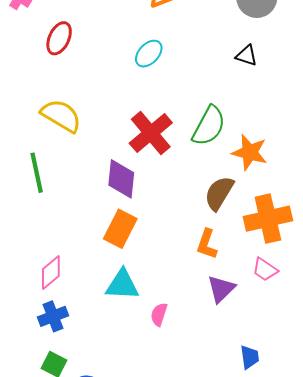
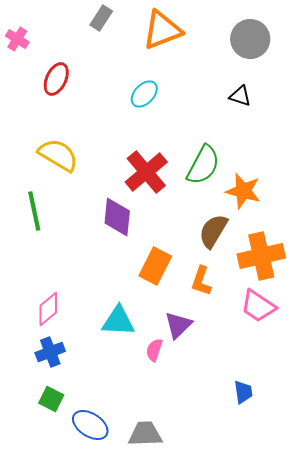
orange rectangle: (120, 229) -> (155, 266), moved
pink trapezoid: (265, 270) -> (258, 306), size x1.4
purple triangle: (221, 289) -> (178, 325), moved

